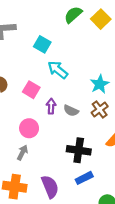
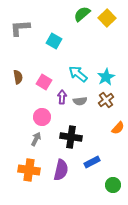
cyan arrow: (58, 70) -> (78, 74), moved
gray semicircle: (71, 111) -> (80, 101), turned -32
black cross: (79, 150) -> (71, 137), moved
purple semicircle: (50, 187) -> (61, 170), turned 35

